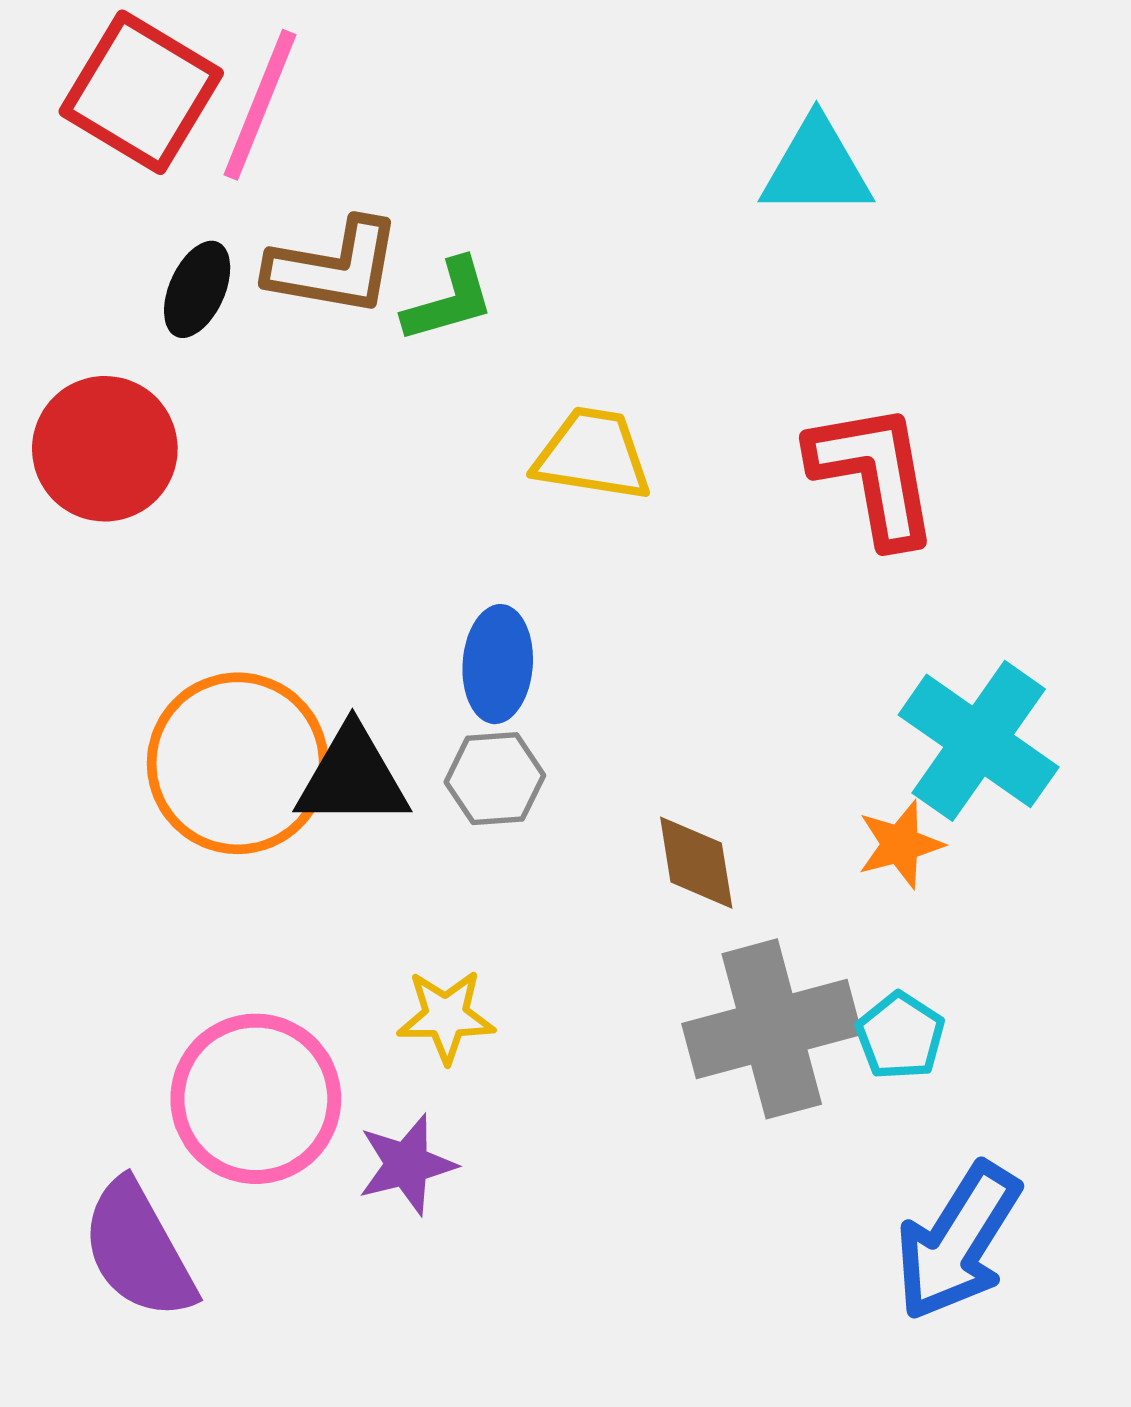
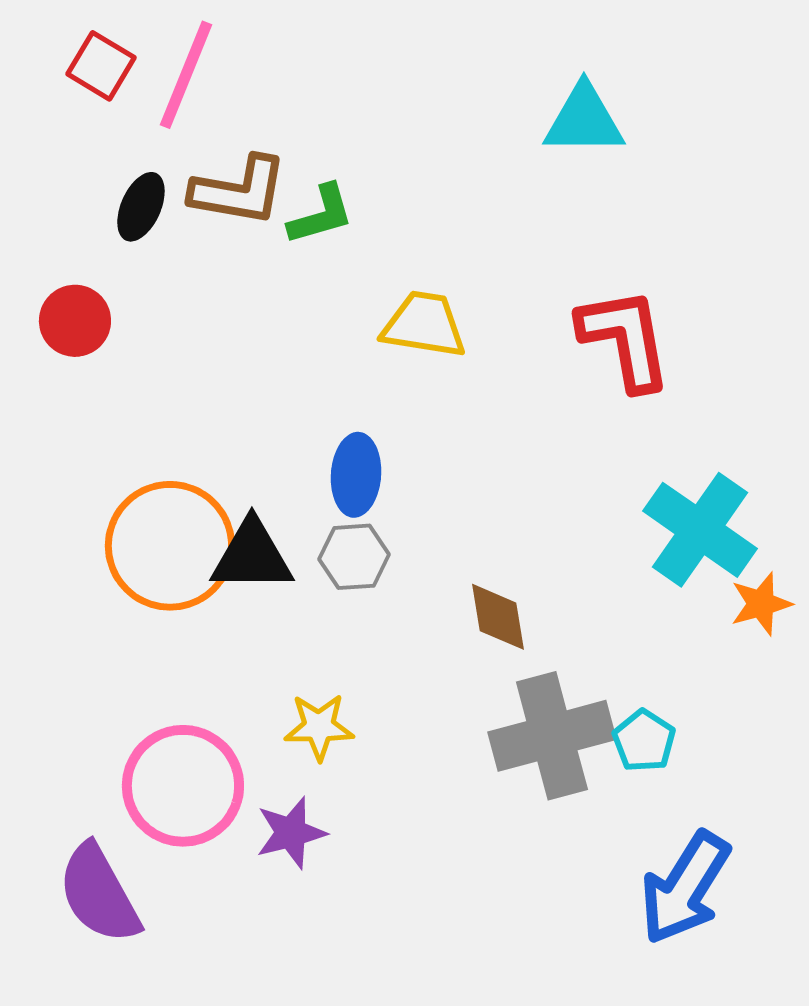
red square: (141, 92) -> (101, 66), size x0.6
red circle: (105, 449) -> (75, 321), size x0.7
orange star: (900, 844) -> (761, 604), moved

